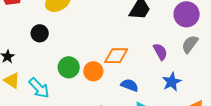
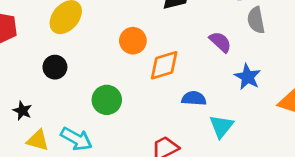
gray semicircle: (190, 44) -> (256, 20), turned -30
orange circle: (93, 71) -> (133, 41), moved

